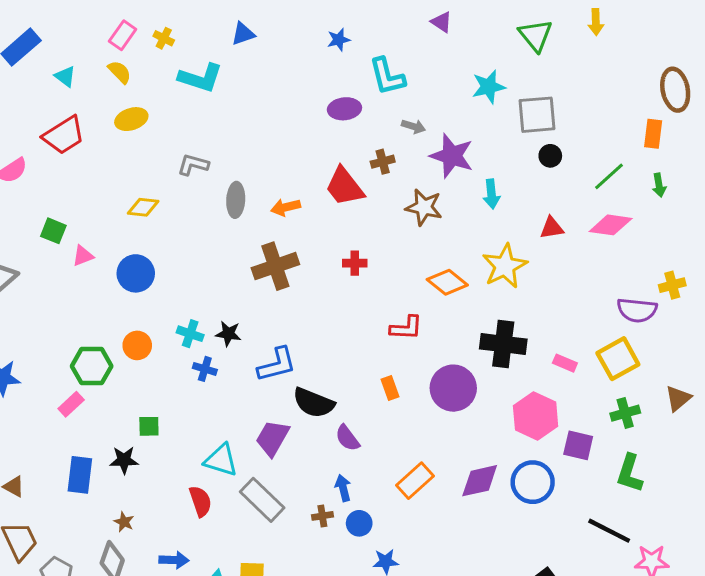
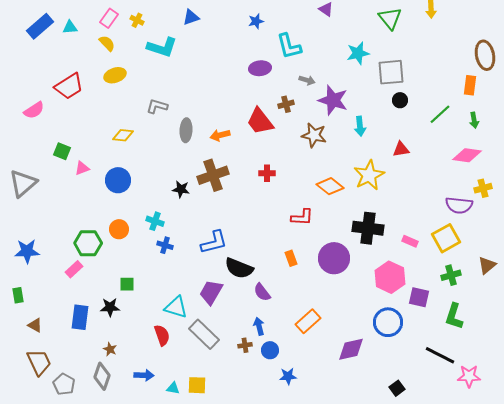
cyan triangle: (65, 76) -> (70, 27), moved, turned -42
pink diamond: (611, 225) -> (467, 155), moved
black star: (228, 334) -> (181, 189), moved
purple diamond: (480, 481) -> (351, 349), moved

